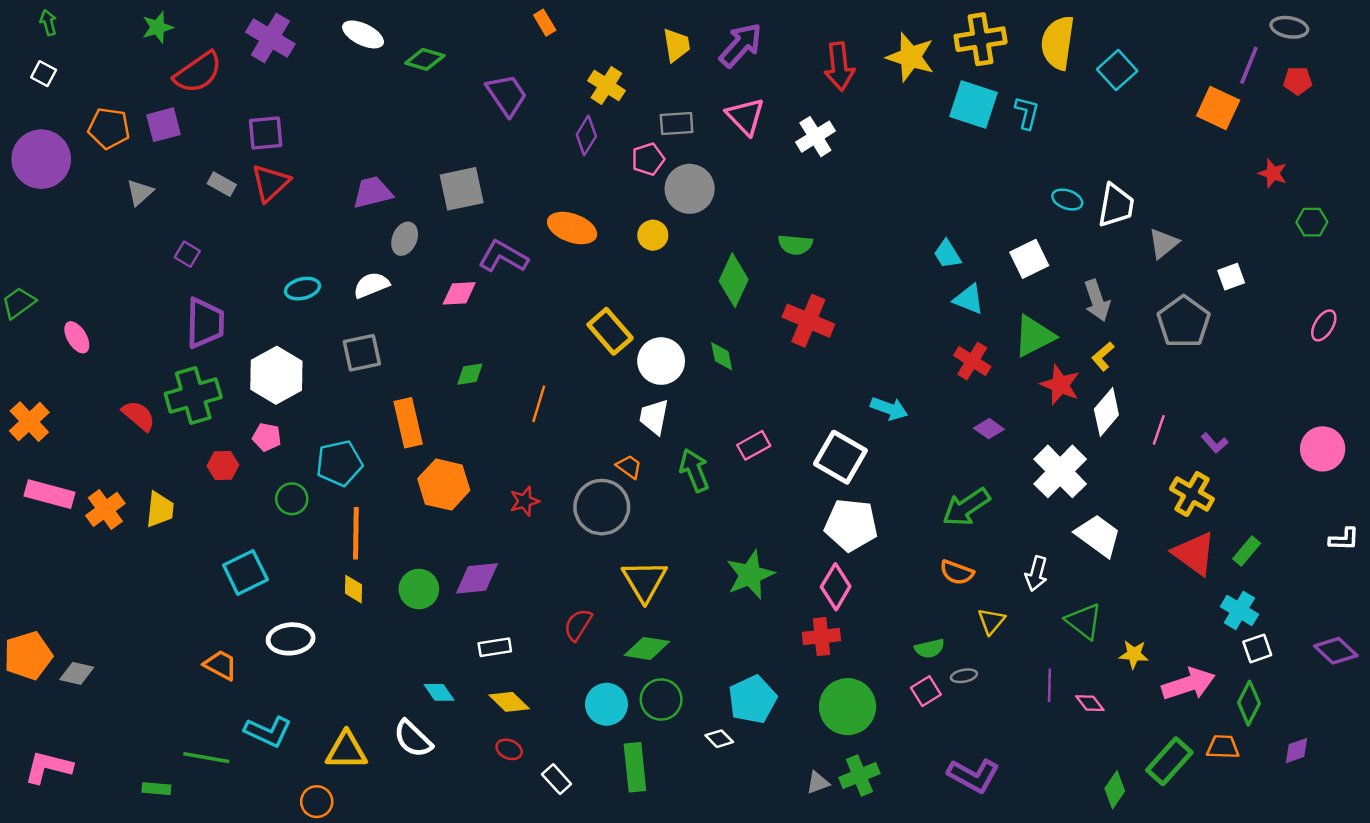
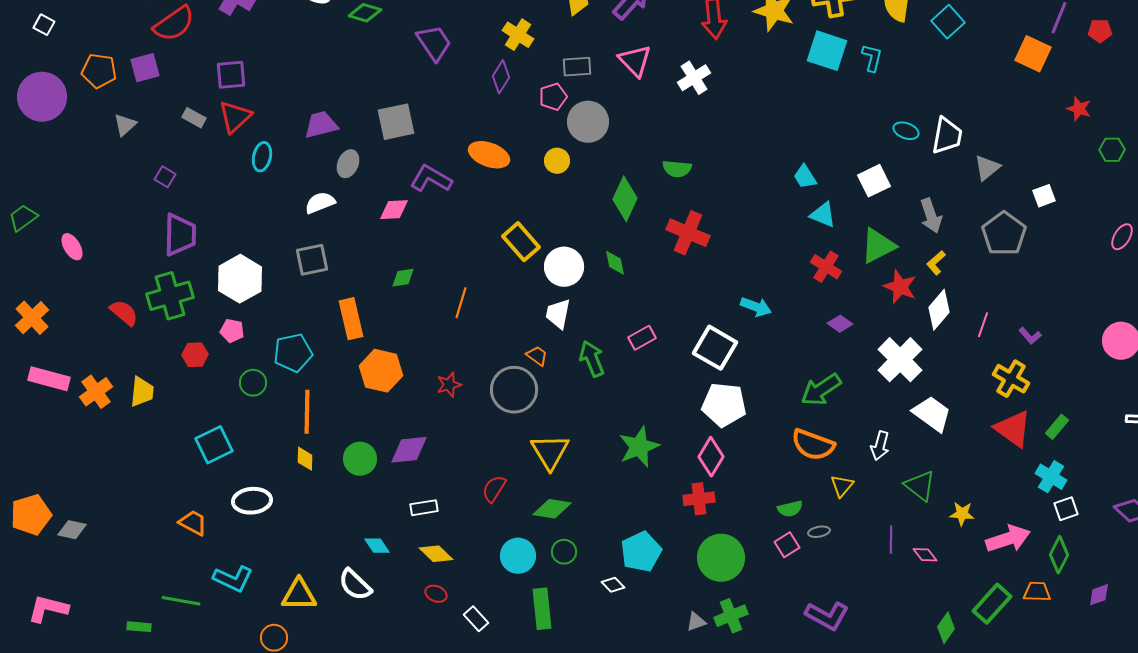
cyan ellipse: (302, 289) -> (262, 157), moved, turned -64
orange semicircle: (957, 572) -> (813, 445), size x1.5
green circle: (661, 699) -> (564, 552), size x0.7

